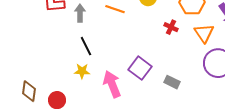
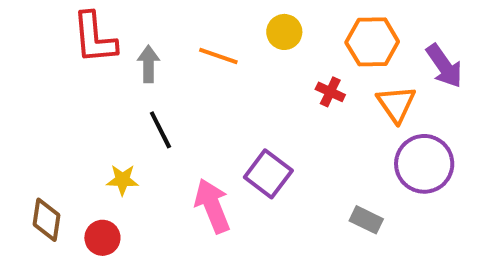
yellow star: (82, 71) -> (122, 180), moved
gray rectangle: (172, 82) -> (366, 220), moved

